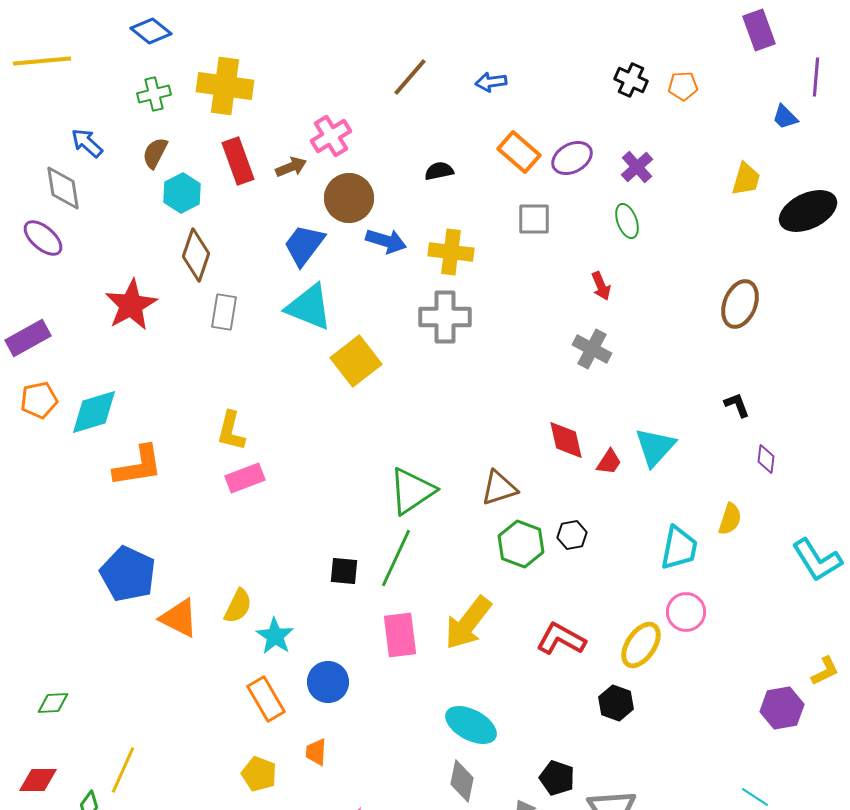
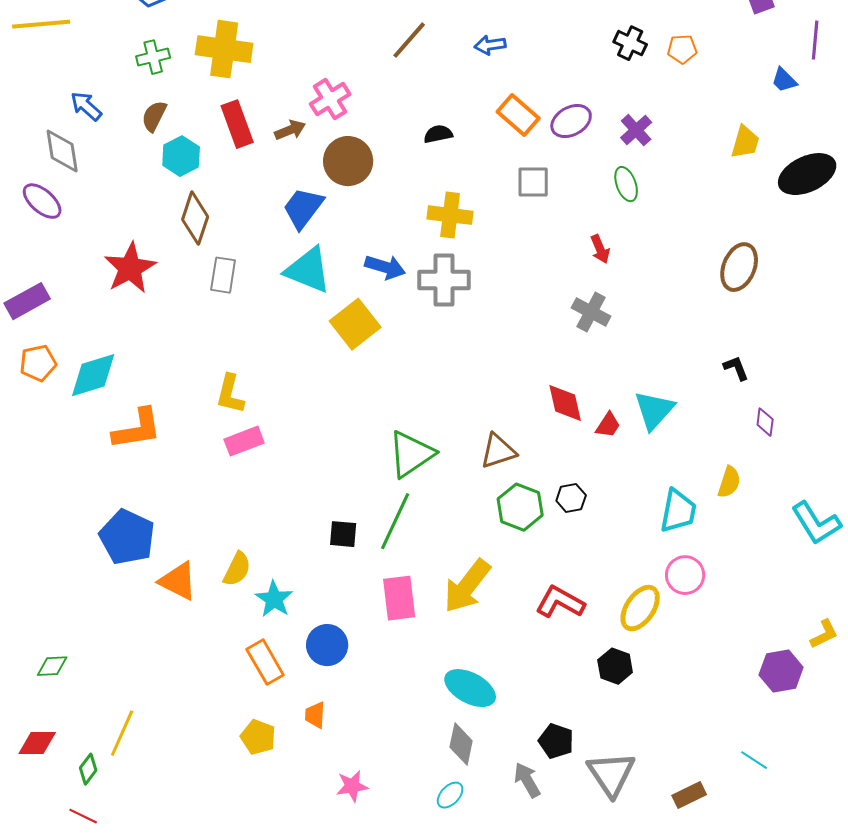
blue arrow: (386, 241) -> (385, 267), moved

